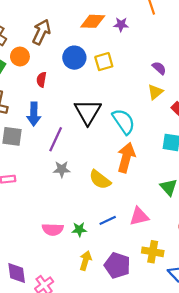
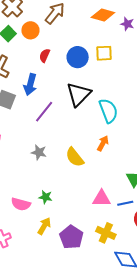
blue circle: (74, 58) -> (78, 57), moved
orange arrow: (126, 158) -> (103, 143), size x0.6
gray star: (62, 169) -> (39, 152), moved
blue line: (108, 220) -> (125, 203), moved
pink semicircle: (53, 229) -> (21, 204), moved

